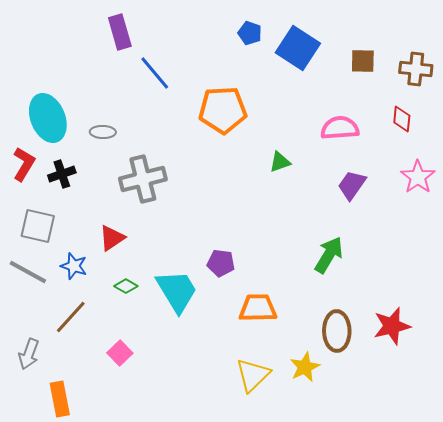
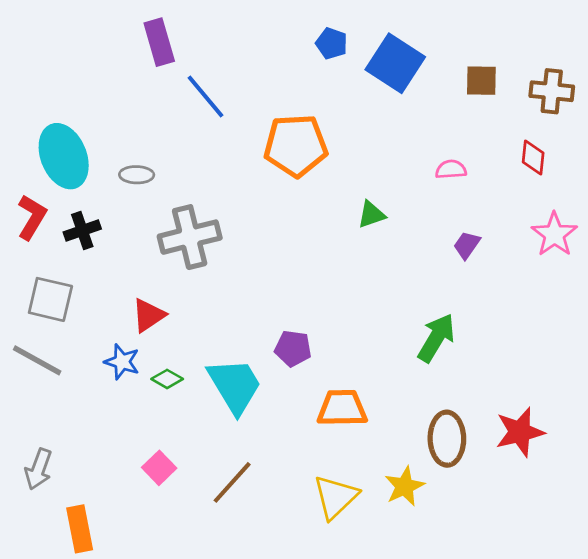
pink semicircle: (340, 128) -> (451, 169), size x0.6
purple trapezoid: (352, 185) -> (467, 245), size x0.7
blue star: (74, 266) -> (122, 362), moved
brown line: (71, 317) -> (232, 482), moved

